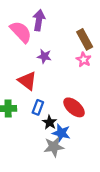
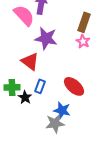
brown rectangle: (85, 39) -> (84, 22), turned 48
purple star: (44, 56) -> (46, 38), size x1.6
black star: (50, 122) -> (25, 97), moved

